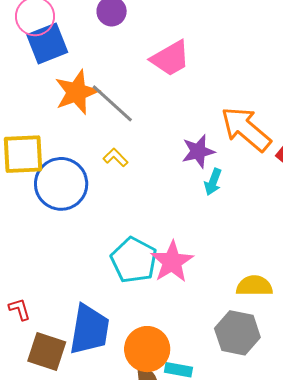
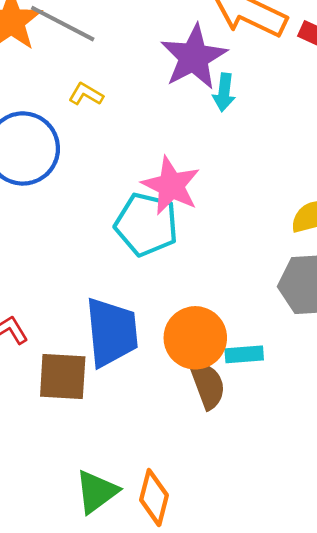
purple star: (198, 151) -> (194, 57), size x1.4
pink star: (172, 262) -> (171, 186), moved

